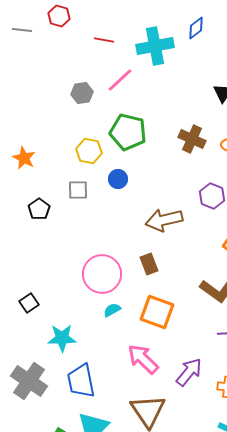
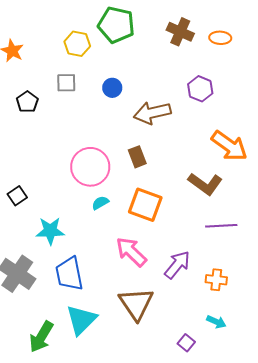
blue circle: (118, 179) -> (112, 88), moved

